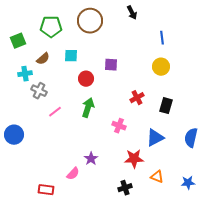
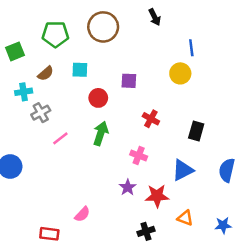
yellow circle: (161, 67) -> (180, 73), moved
gray cross: (39, 91) -> (41, 113), turned 35
red cross: (137, 98) -> (151, 119), moved, turned -32
purple star: (91, 159) -> (128, 187), moved

